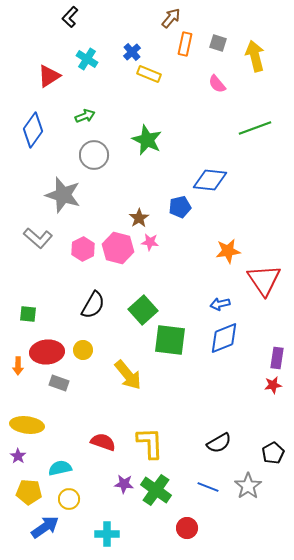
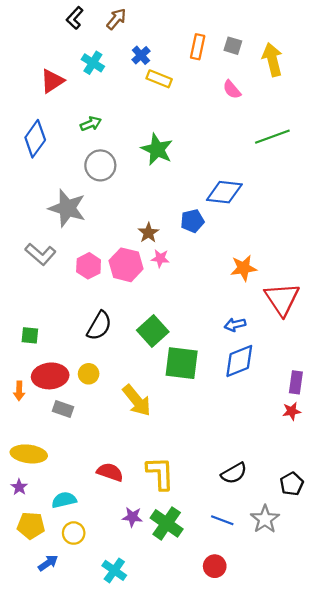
brown arrow: (171, 18) -> (116, 19), moved
blue arrow: (45, 527) -> (48, 563), size x0.7
red circle: (187, 528) -> (215, 566), moved
cyan cross: (107, 534) -> (114, 570), turned 35

